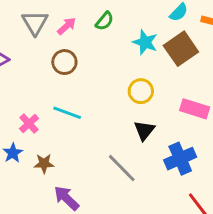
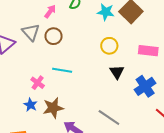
gray triangle: (35, 23) -> (31, 32), moved
brown star: (44, 163) -> (53, 108), size x1.5
gray line: (122, 168) -> (109, 117), moved

